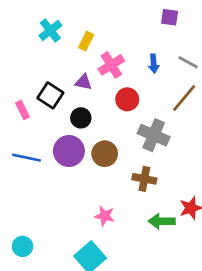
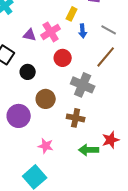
yellow rectangle: (86, 41) -> (72, 14), moved
purple triangle: (83, 82) -> (30, 35), moved
purple circle: (69, 151) -> (19, 116), moved

